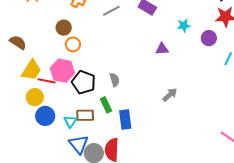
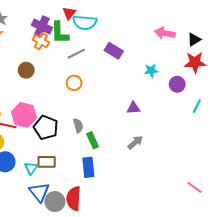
orange circle: (73, 44) -> (74, 83), moved
purple triangle: (162, 49) -> (133, 108), moved
green rectangle: (106, 105) -> (93, 140), moved

